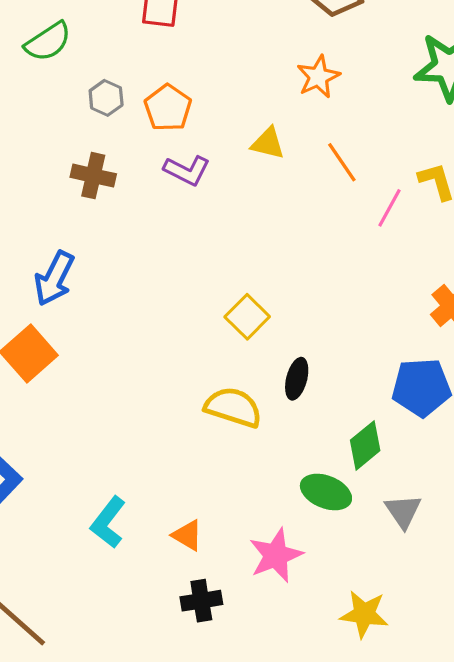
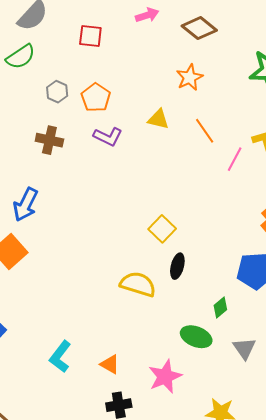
yellow square: (247, 317) -> (162, 229), moved
green diamond: (365, 445) -> (220, 307), size x0.7

